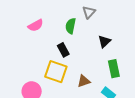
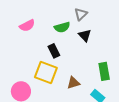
green semicircle: (71, 26) -> (62, 27), turned -119
black triangle: (104, 41) -> (85, 35), moved, turned -32

